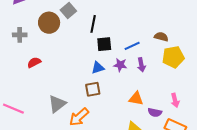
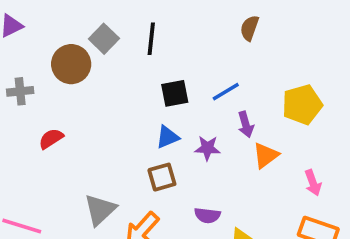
black line: (93, 24) -> (151, 39), moved
brown semicircle: (161, 37) -> (249, 28), moved, turned -80
purple star: (120, 65) -> (207, 148), moved
orange triangle: (136, 99) -> (266, 155), moved, turned -42
purple semicircle: (155, 112) -> (207, 215), moved

